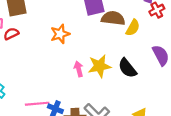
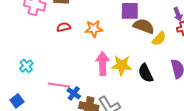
red semicircle: (11, 34) -> (64, 27), moved
pink arrow: (79, 69) -> (103, 63), size x1.6

